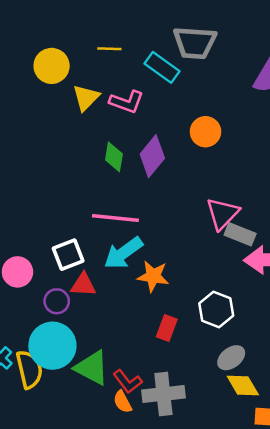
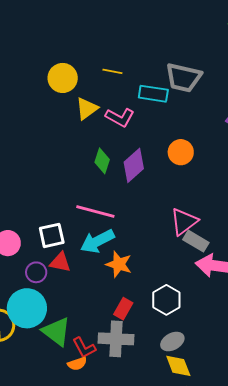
cyan rectangle: (162, 67) -> (153, 94), turned -36
gray cross: (163, 394) -> (116, 339), moved
orange semicircle: (123, 402) -> (77, 364), turned -90

